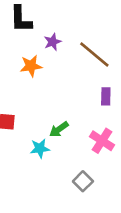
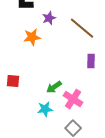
pink cross: (102, 141) -> (73, 99), moved
cyan star: (40, 148) -> (45, 109), moved

